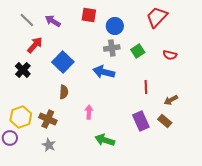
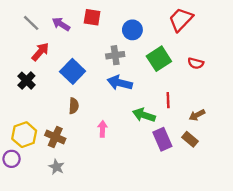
red square: (89, 15) -> (92, 17), moved
gray cross: (112, 48) -> (115, 55), moved
green square: (138, 51) -> (159, 59), size x1.5
green arrow: (105, 140) -> (144, 115), moved

